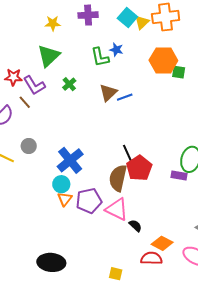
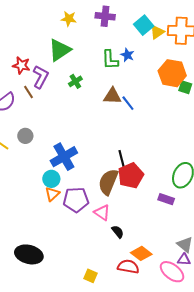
purple L-shape: (34, 85) -> (41, 77), turned -130
brown triangle: (108, 93) -> (112, 96), turned 36
blue line: (125, 97) -> (128, 103), turned 63
purple rectangle: (179, 176) -> (166, 199), moved
pink triangle: (117, 209) -> (102, 213), size x0.7

